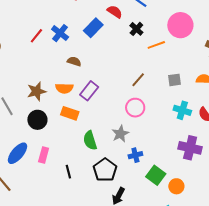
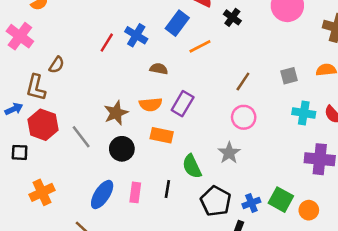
orange line: (156, 45) -> (200, 46), moved
blue cross: (135, 155) -> (251, 203), moved
black line: (68, 172) -> (167, 189), moved, turned 32

